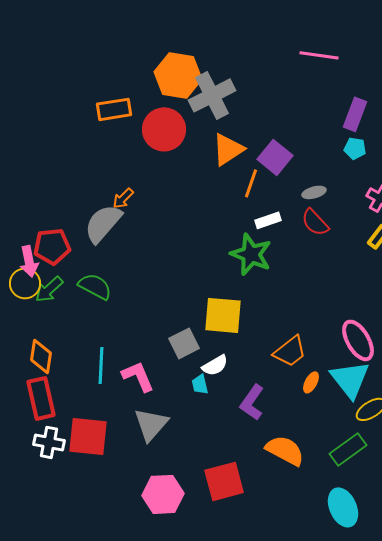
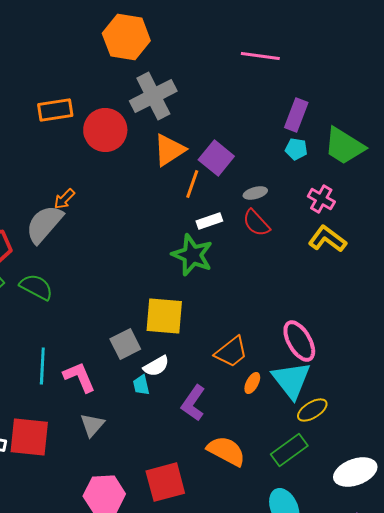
orange hexagon: (178, 75) -> (126, 37), moved
gray triangle: (151, 424) -> (92, 425), size x0.7

